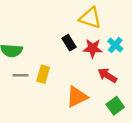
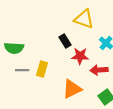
red star: (93, 48) -> (80, 56), moved
red arrow: (107, 75) -> (99, 70), turned -36

